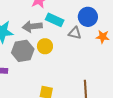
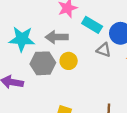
cyan rectangle: (55, 20) -> (92, 25), moved

